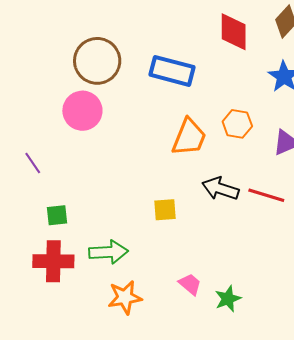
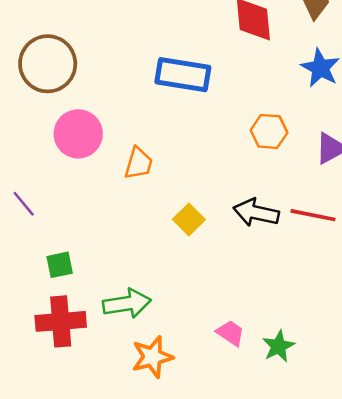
brown circle: (97, 61) -> (48, 64), moved
orange trapezoid: (189, 137) -> (139, 163), moved, size x0.7
yellow square: (165, 210) -> (189, 219), moved, turned -35

